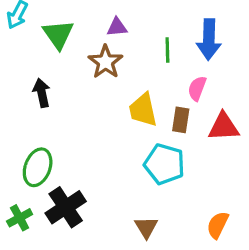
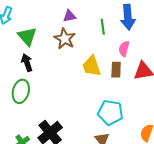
green triangle: (58, 34) -> (27, 36), moved
cyan pentagon: (164, 164) -> (110, 112), moved
green ellipse: (38, 167) -> (21, 91), moved

